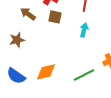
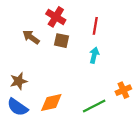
brown star: (17, 40) -> (19, 81), moved

